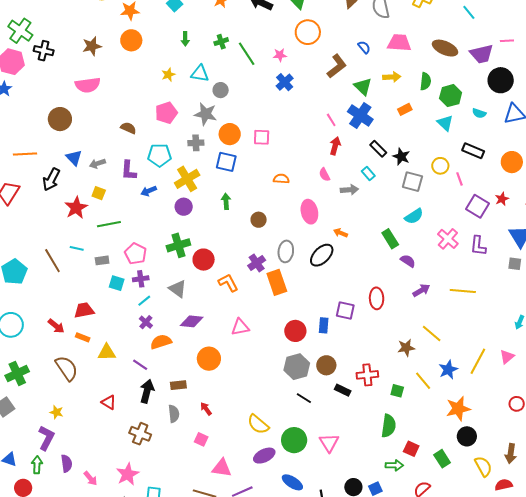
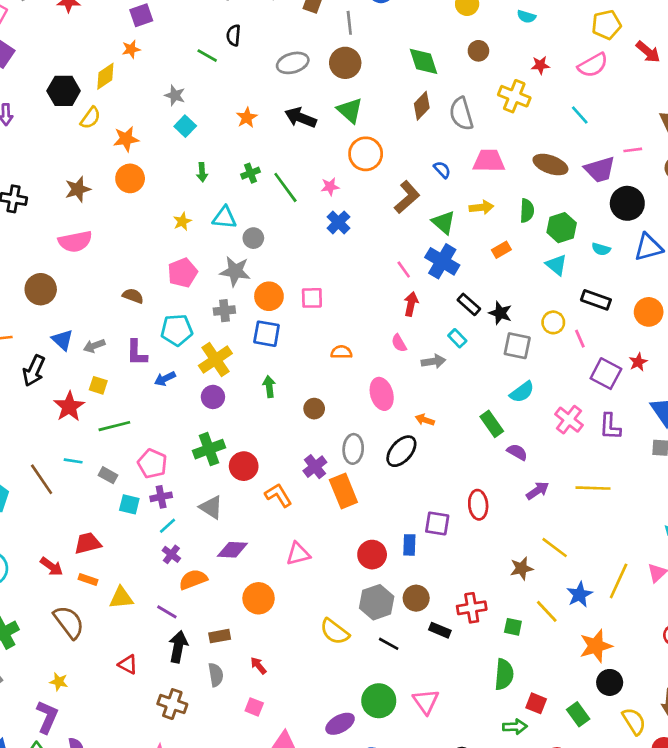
gray rectangle: (102, 260) -> (108, 475), turned 40
yellow semicircle: (258, 424) -> (335, 632), moved

